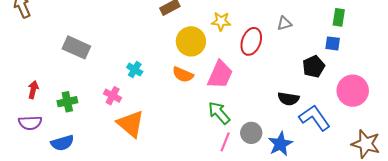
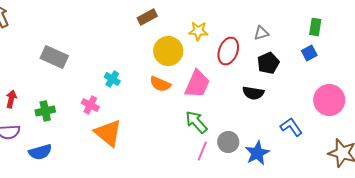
blue square: (333, 43) -> (309, 53), turned -35
black pentagon: (314, 67) -> (268, 63), moved
black semicircle: (288, 99) -> (253, 93), moved
blue L-shape: (315, 118) -> (291, 127), size x0.7

